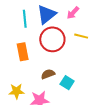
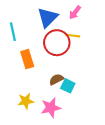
cyan line: (25, 19) -> (13, 32), moved
yellow line: (81, 36) -> (73, 36), moved
cyan square: (67, 83) -> (68, 86), moved

